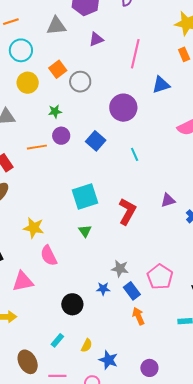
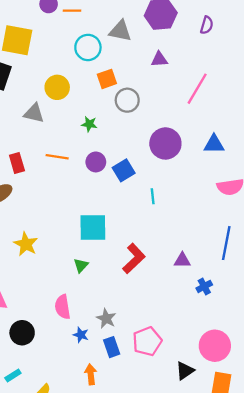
cyan circle: (21, 50) -> (88, 47), moved
yellow circle: (28, 83) -> (57, 87), moved
blue triangle: (161, 85) -> (214, 144), moved
purple circle: (61, 136) -> (96, 162), moved
cyan line: (135, 154) -> (153, 196), moved
pink semicircle: (49, 256) -> (63, 307), moved
black circle: (72, 304) -> (22, 333), moved
orange arrow: (138, 316) -> (91, 374), moved

